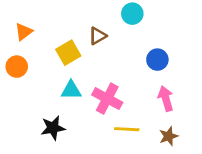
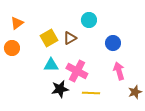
cyan circle: (132, 14) -> (89, 20), moved
brown triangle: (98, 36) -> (70, 38), moved
black star: (53, 128) -> (60, 89), moved
brown star: (169, 136) -> (135, 92), moved

